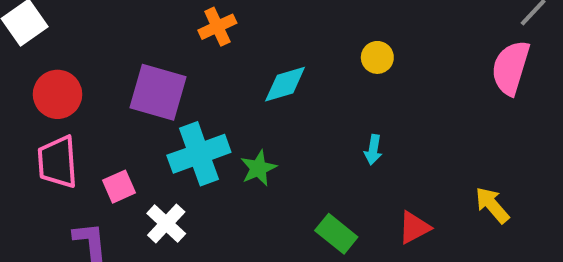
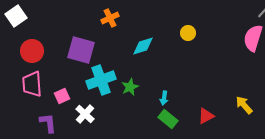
cyan arrow: (373, 150) -> (164, 98), moved

